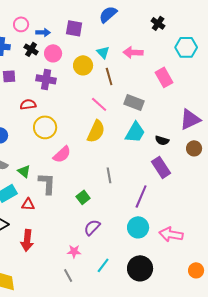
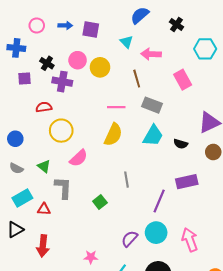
blue semicircle: (108, 14) -> (140, 15), moved
blue arrow: (43, 32) -> (65, 26), moved
black cross: (31, 49) -> (47, 63), moved
cyan triangle: (103, 52) -> (127, 42), moved
pink circle: (53, 53) -> (78, 60), moved
brown line: (109, 76) -> (137, 79), moved
pink line: (99, 104) -> (116, 107), turned -42
purple rectangle: (161, 167) -> (187, 182), moved, turned -70
green triangle: (24, 171) -> (44, 166), moved
purple semicircle: (92, 227) -> (130, 239), moved
pink arrow: (171, 234) -> (190, 240), turned 60

